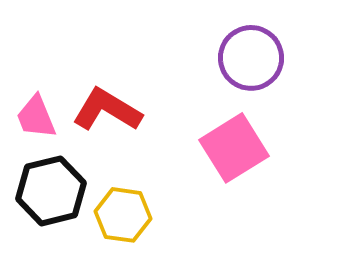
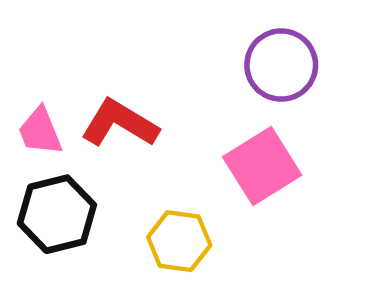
yellow hexagon: (123, 215) -> (179, 241), moved

